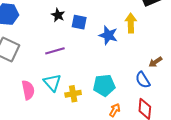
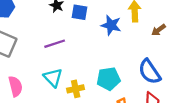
brown arrow: (155, 62) -> (159, 30), moved
blue semicircle: (143, 80) -> (150, 72), size x1.4
pink semicircle: (28, 90) -> (15, 86), moved

